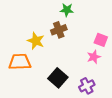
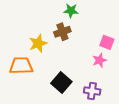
yellow star: (36, 41) -> (38, 43), turned 30
purple cross: (87, 86) -> (92, 91), turned 35

